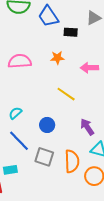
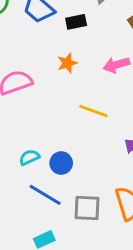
cyan semicircle: (15, 113) -> (29, 157), turned 32
blue circle: (47, 125) -> (61, 163), moved

